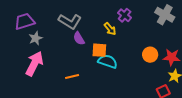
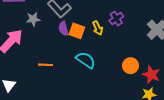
gray star: (36, 38) -> (33, 19), moved
orange square: (99, 50) -> (77, 31), moved

